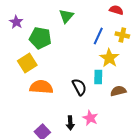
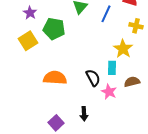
blue line: (98, 36) -> (106, 14), moved
yellow square: (27, 63) -> (28, 41), moved
pink star: (90, 118) -> (109, 92), moved

